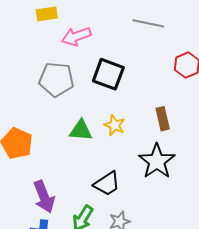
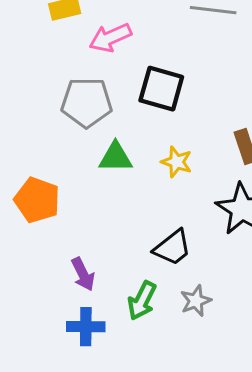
green triangle: (81, 130) -> (116, 157), moved
purple arrow: (44, 197) -> (83, 274), size x0.7

